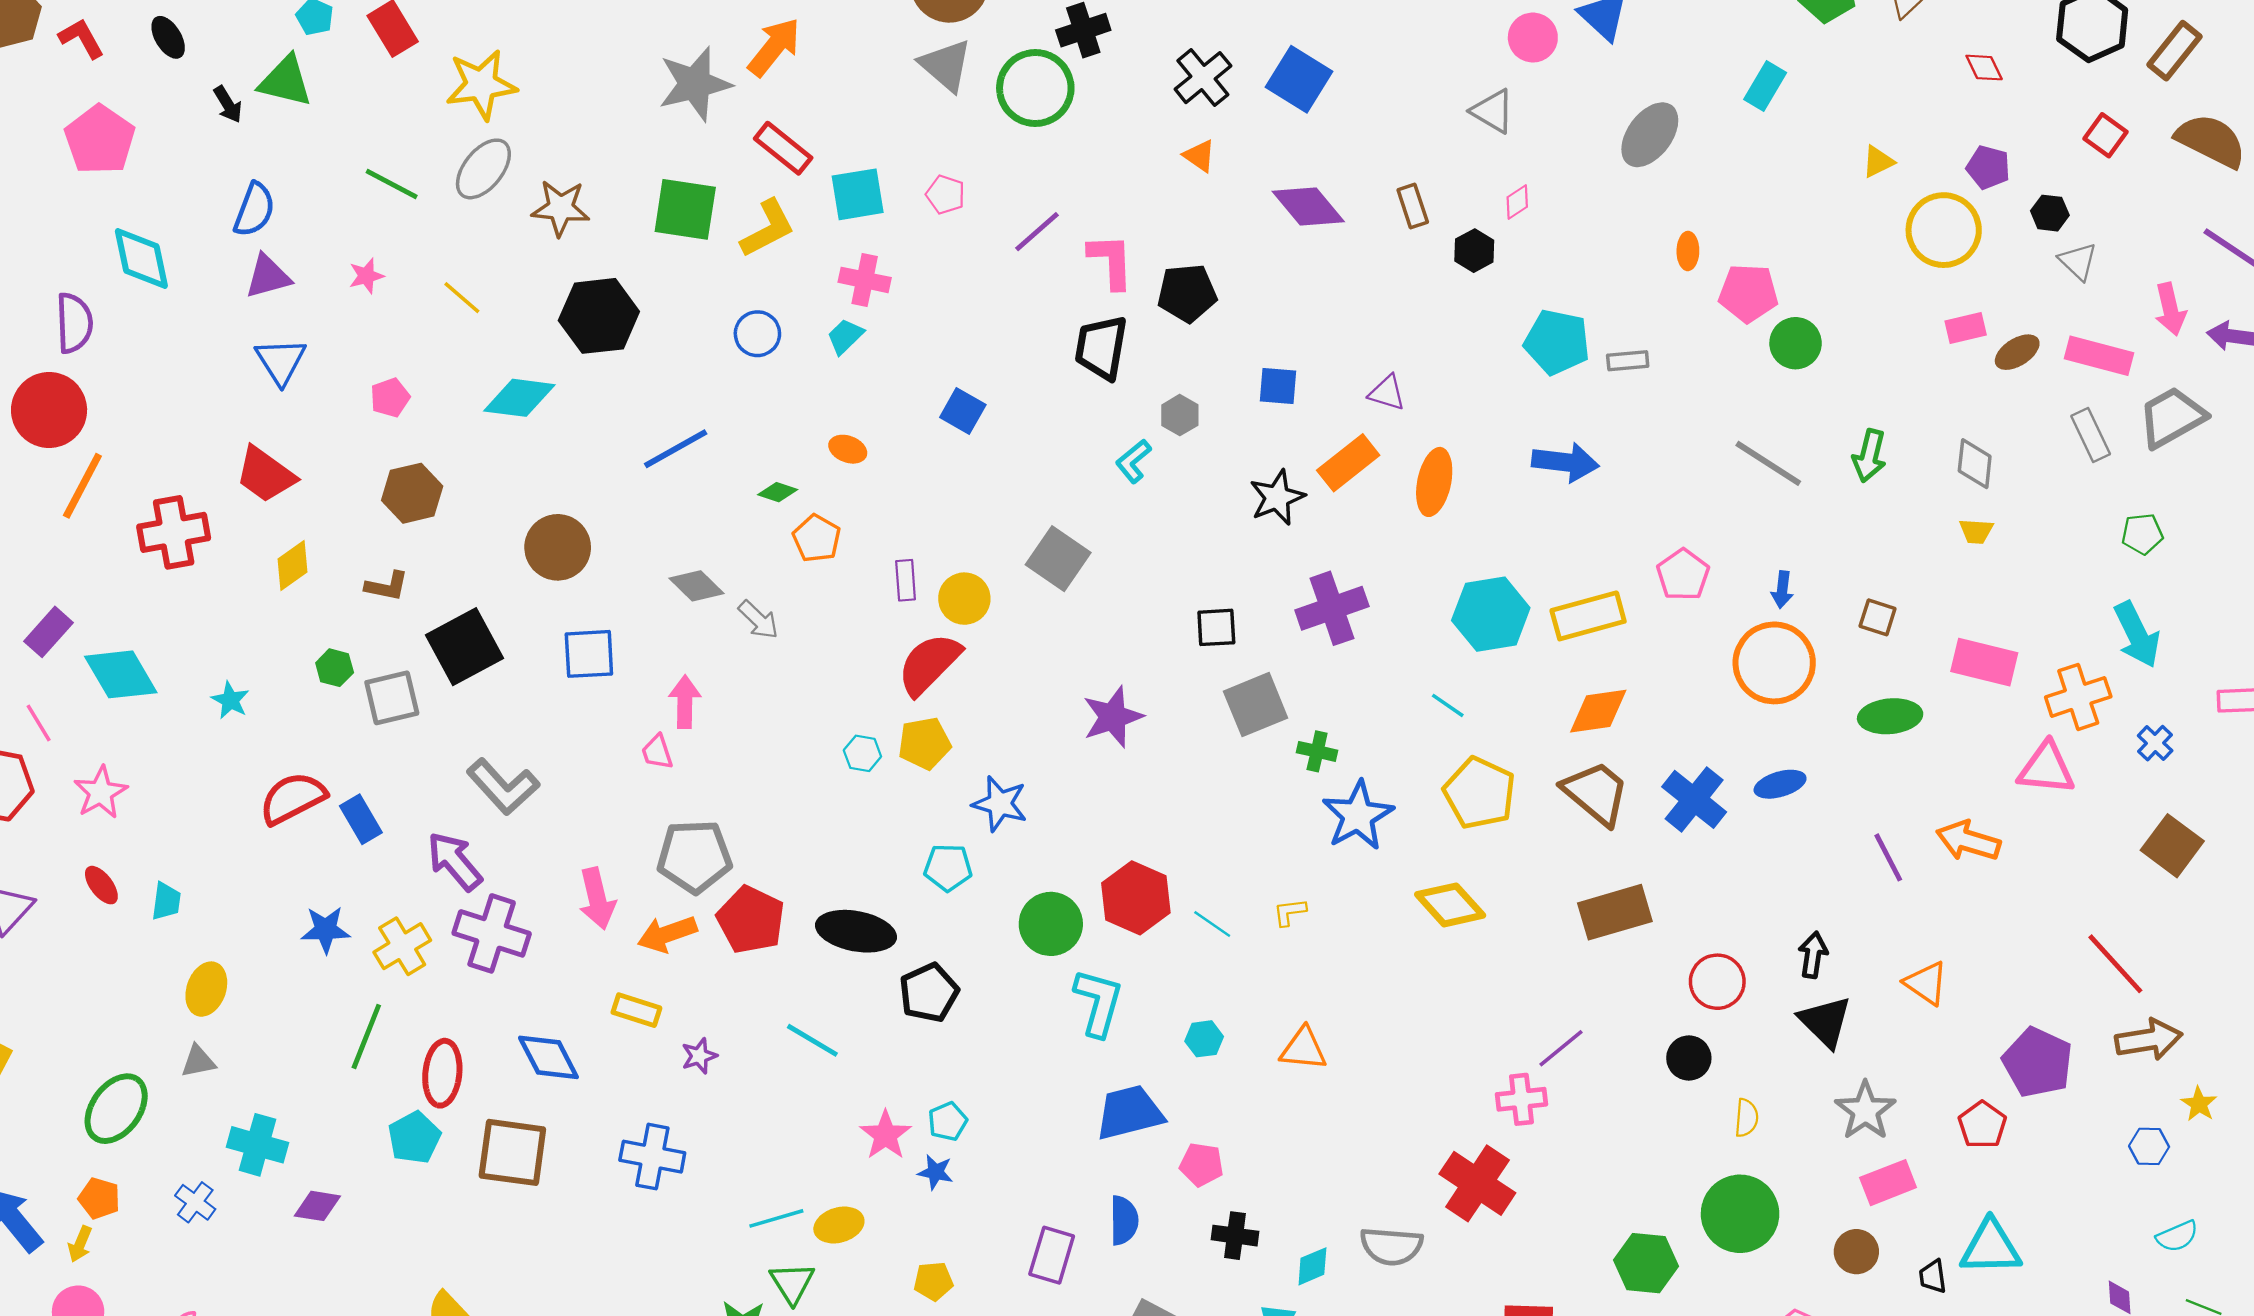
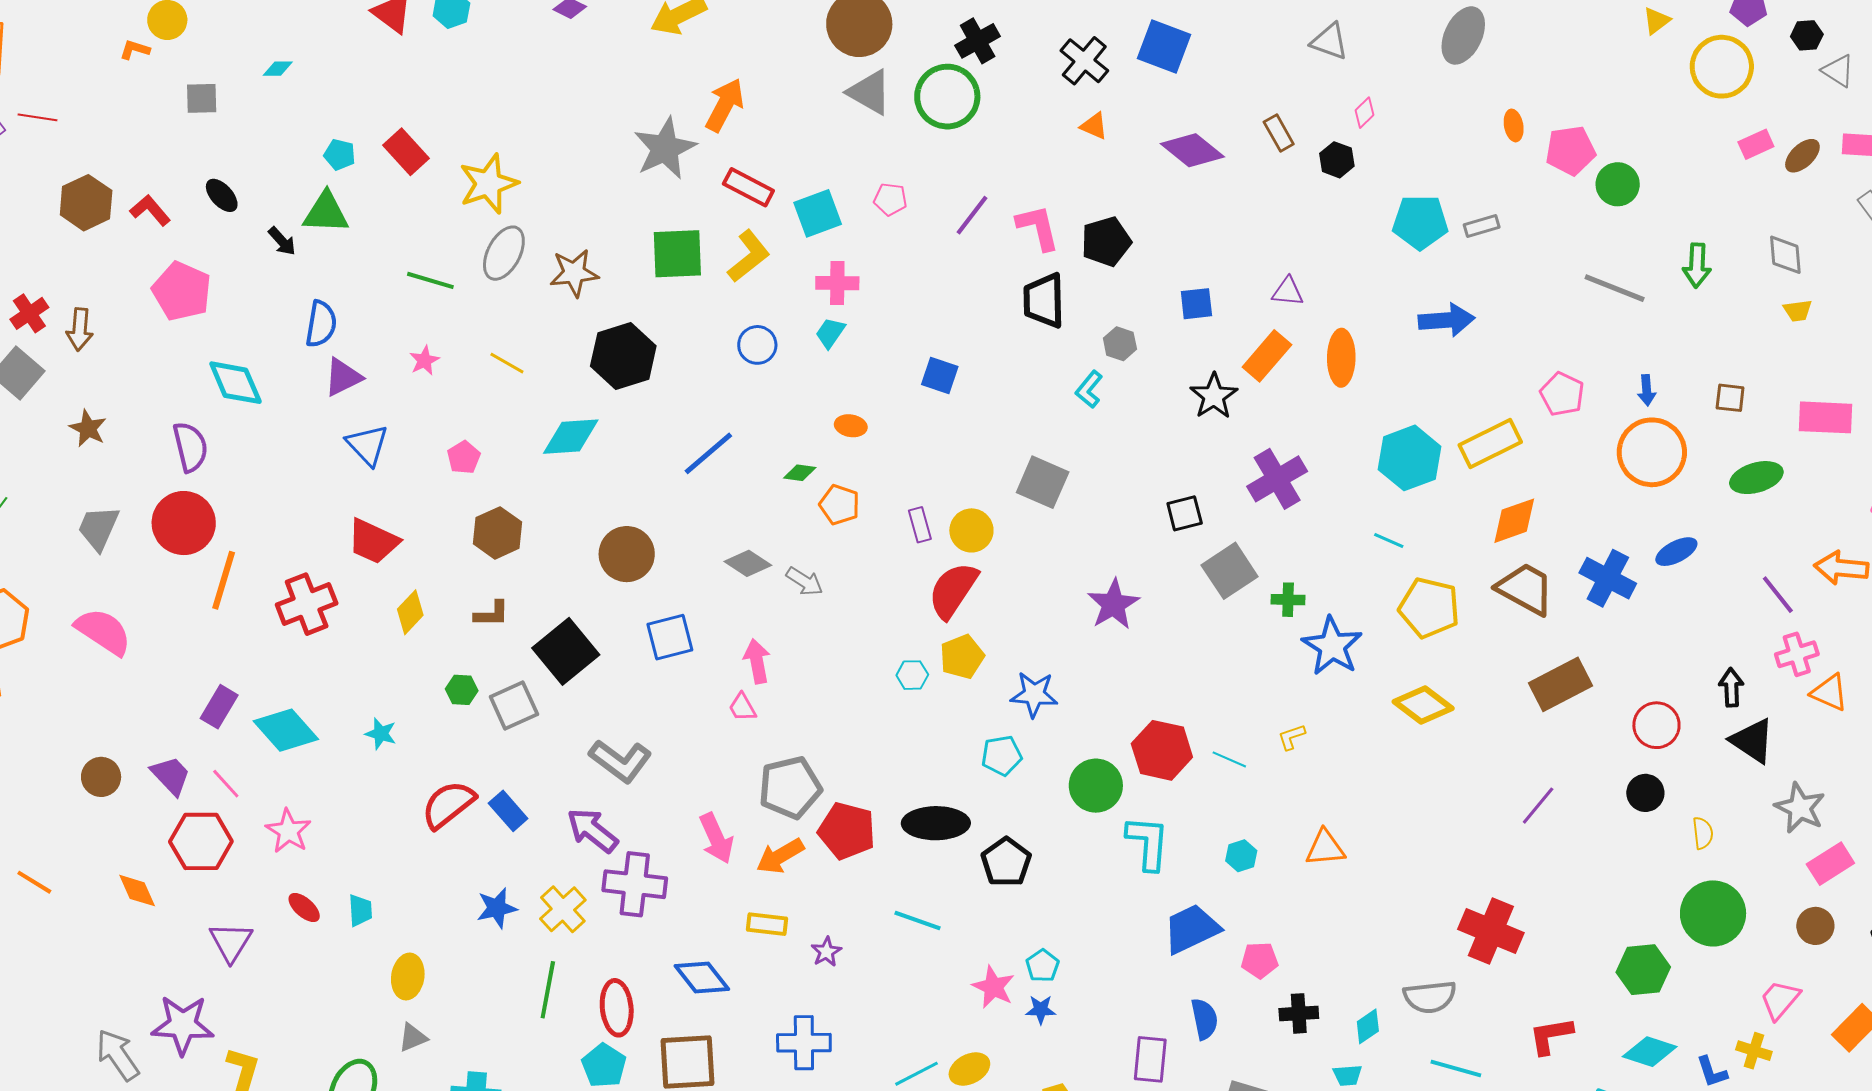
pink cross: (1521, 1099) -> (1797, 654), moved

